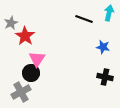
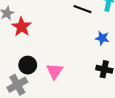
pink triangle: (37, 59) -> (55, 71), moved

